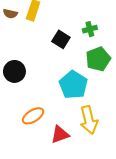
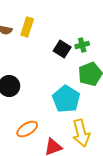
black square: (61, 39) -> (62, 49), moved

